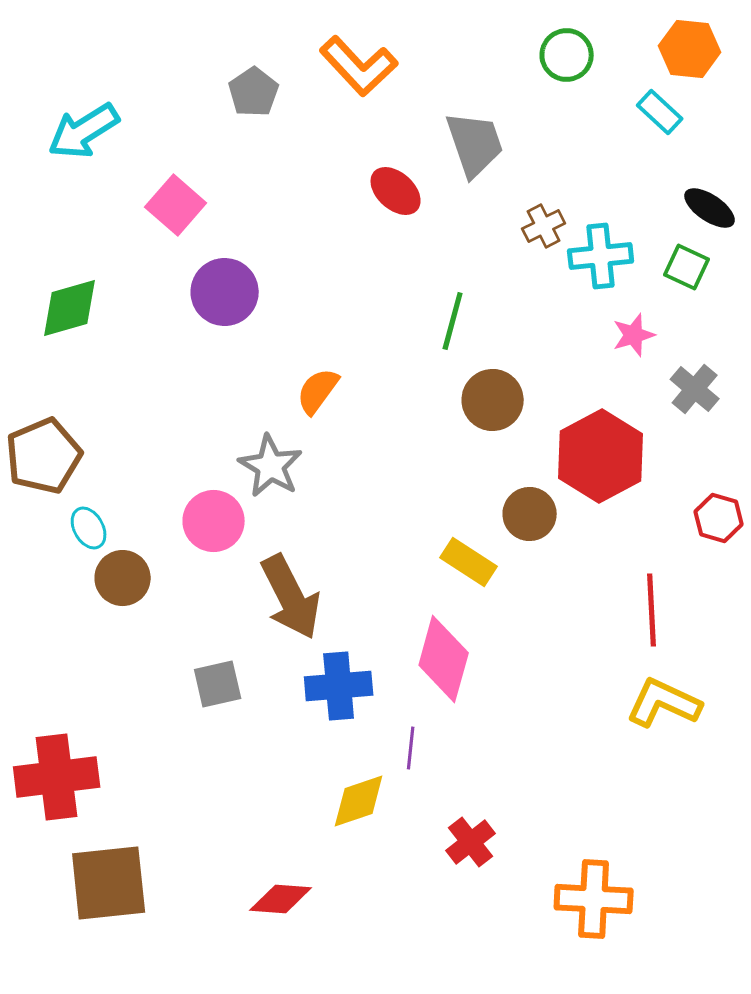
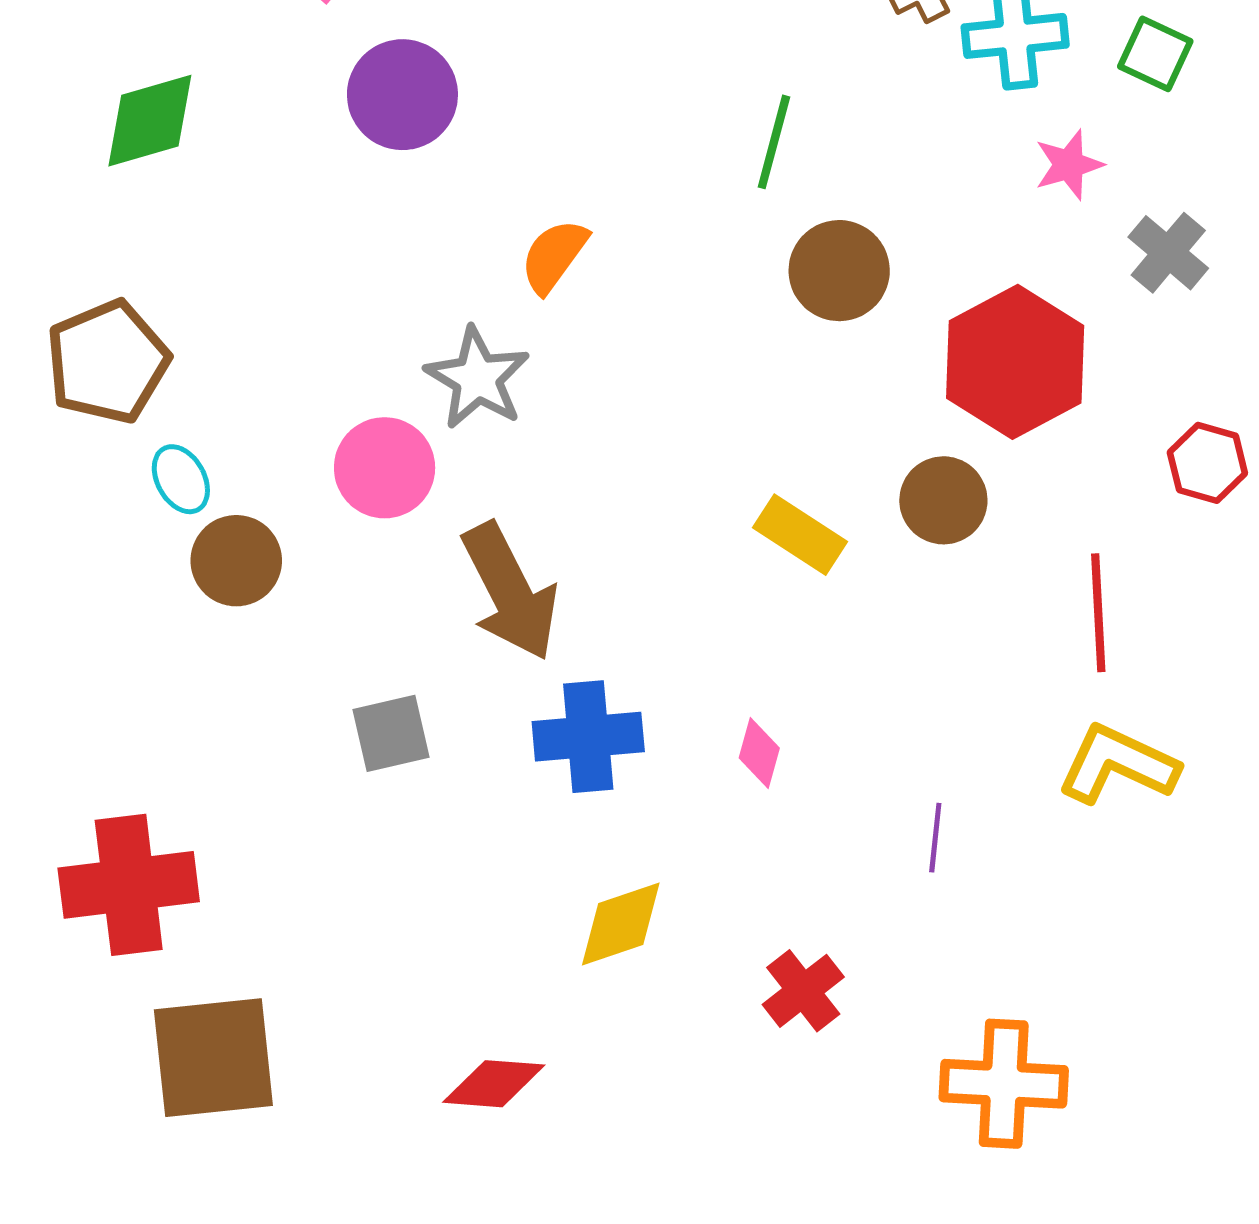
brown circle: (530, 514) -> (943, 500), moved
pink diamond: (444, 659) -> (759, 753), moved, size x0.5
purple line: (411, 748) -> (935, 838), moved

